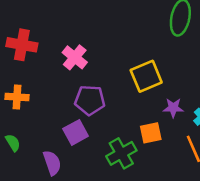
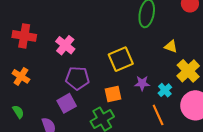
orange cross: (17, 97) -> (21, 76), turned 30
orange square: (151, 133) -> (113, 94), moved

